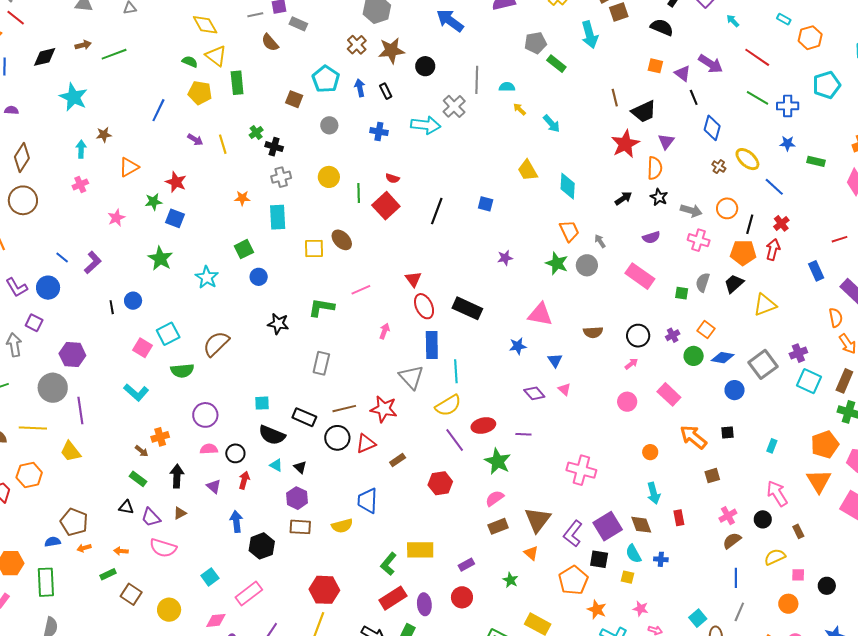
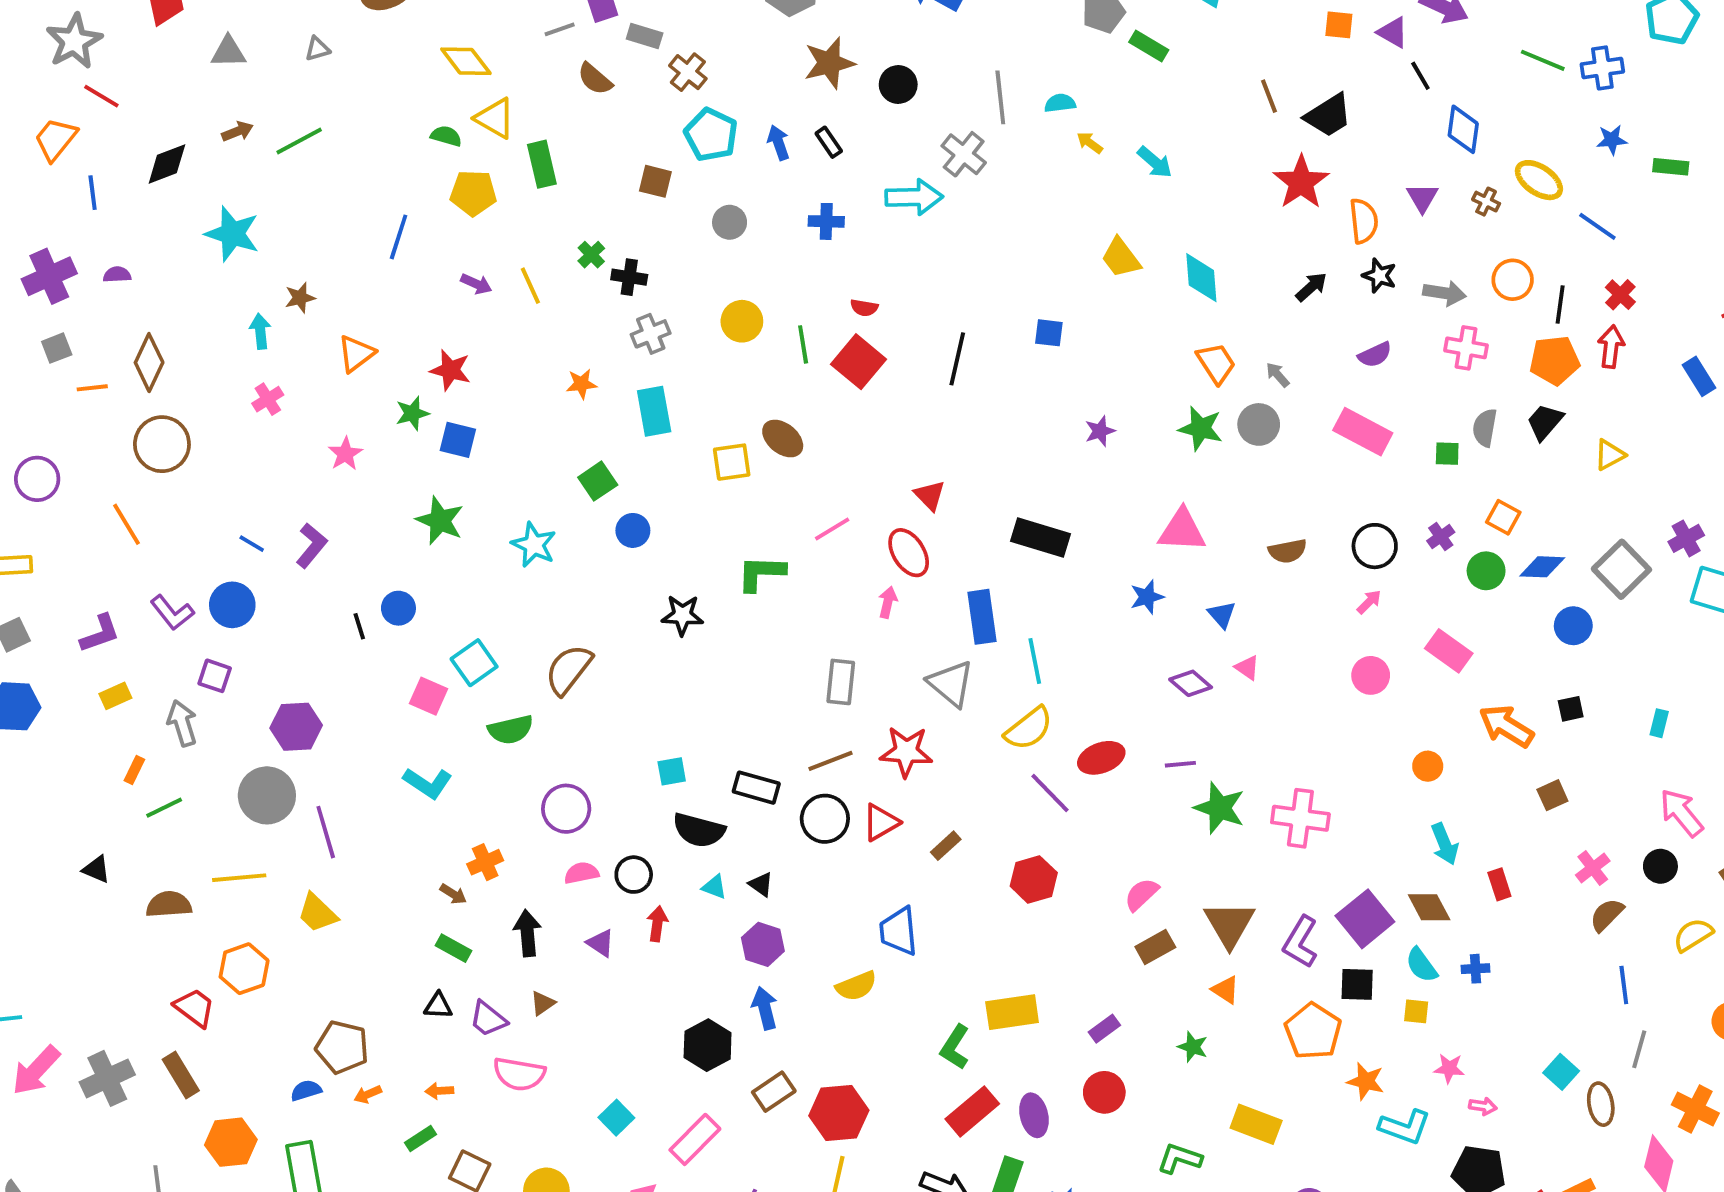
brown cross: (357, 45) -> (688, 72), moved
purple triangle: (666, 142) -> (1422, 198), moved
yellow triangle: (765, 305) -> (1610, 455), size x0.7
red ellipse: (424, 306) -> (909, 553), moved
gray rectangle: (321, 363) -> (841, 682), moved
green star: (498, 461) -> (1220, 808), moved
blue arrow: (236, 521) -> (765, 1008), moved
brown rectangle: (300, 527) -> (774, 1092), moved, turned -30

